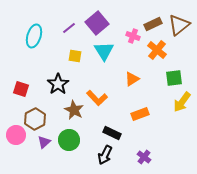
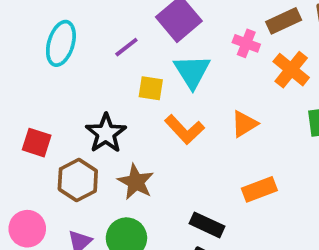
purple line: (69, 28) -> (126, 47), moved
yellow square: (75, 56) -> (151, 88), moved
orange L-shape: (97, 98) -> (184, 129), moved
brown hexagon: (35, 119) -> (78, 180), moved

